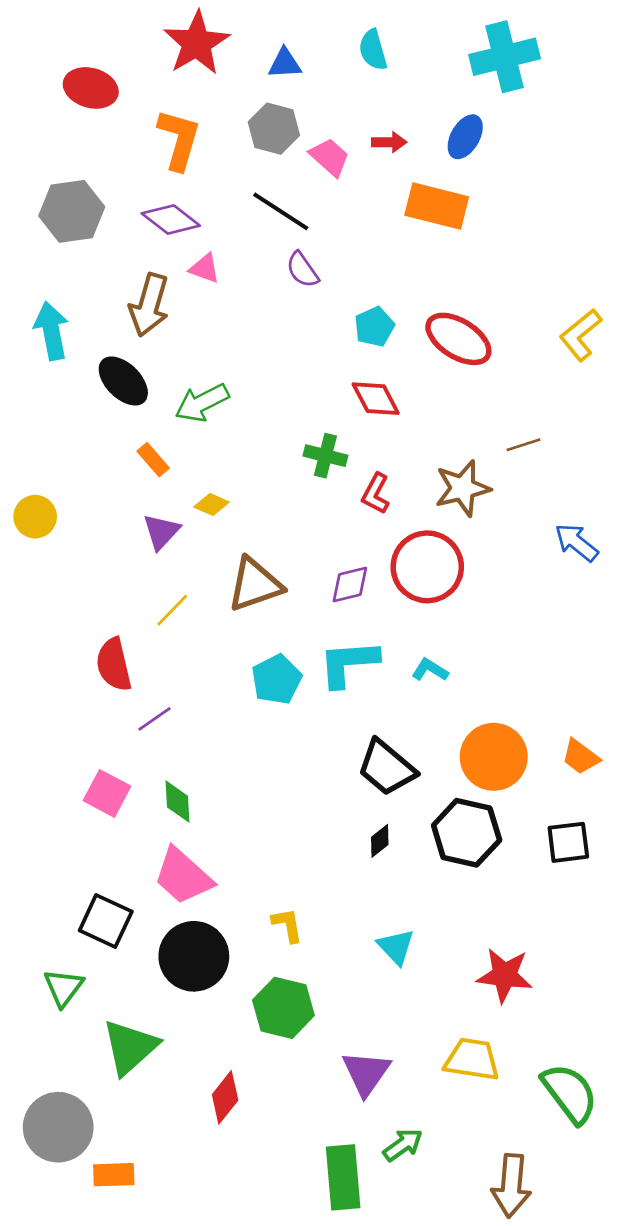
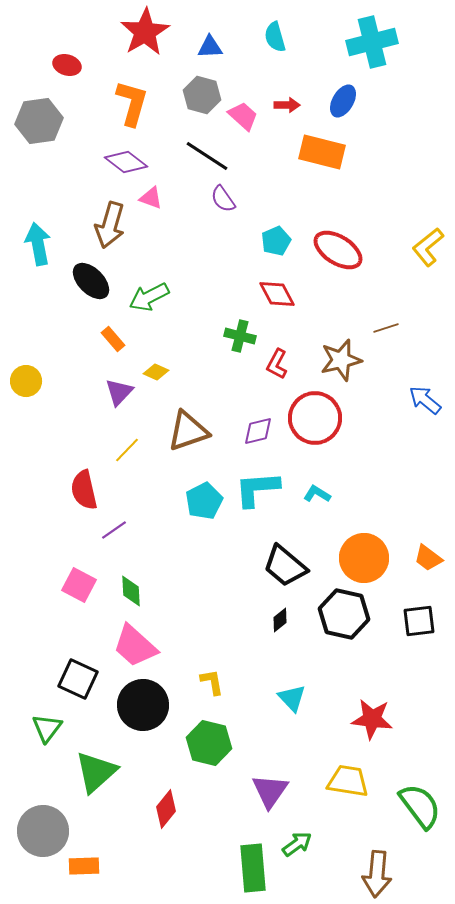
red ellipse: (91, 88) -> (67, 65), size x0.7
gray hexagon: (72, 211) -> (39, 121), moved

